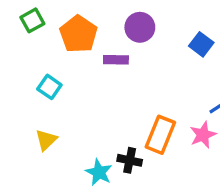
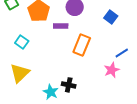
orange rectangle: (160, 135) -> (82, 45), moved
yellow triangle: (46, 140) -> (20, 73), size x1.5

